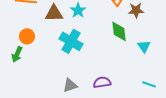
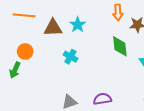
cyan cross: (71, 41) -> (70, 57), size x0.6

